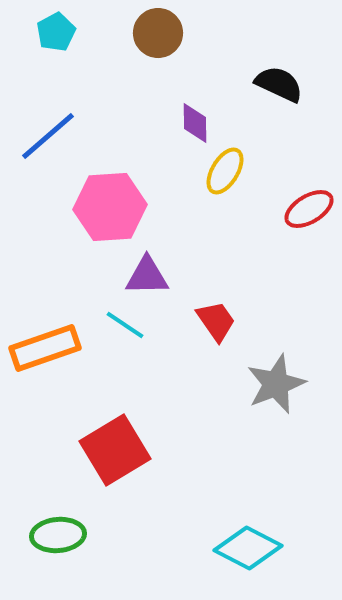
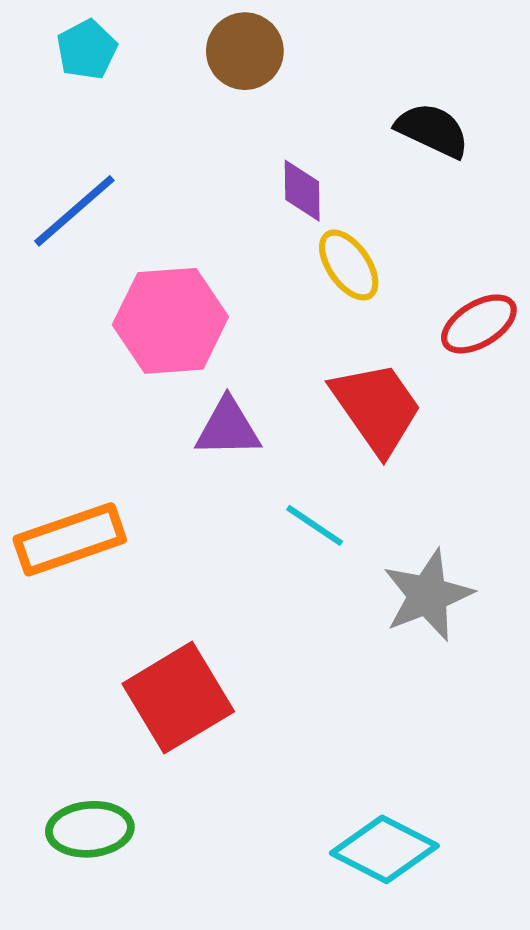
yellow ellipse: (225, 171) -> (349, 265), turned -66
red trapezoid: (216, 321) -> (377, 408), moved, size x1.5
cyan line: (125, 325) -> (315, 525), moved

